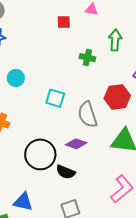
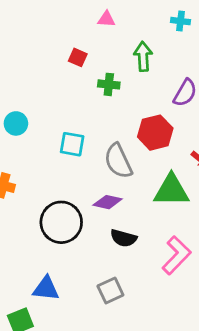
red square: (64, 22) -> (78, 57), moved, turned 32
black semicircle: (66, 172) -> (124, 238), moved

